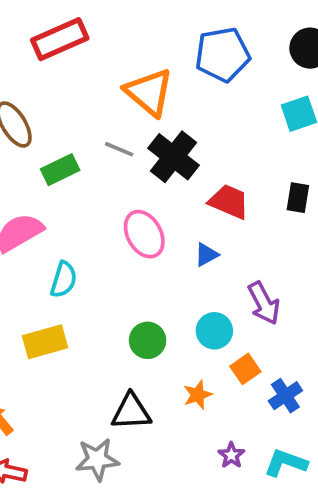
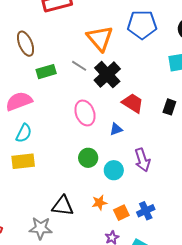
cyan semicircle: (64, 280) -> (24, 133), moved
green circle: (148, 340) -> (88, 158), moved
orange square: (245, 369) -> (121, 213), moved

